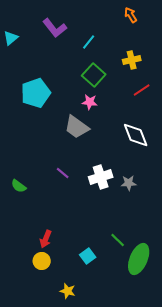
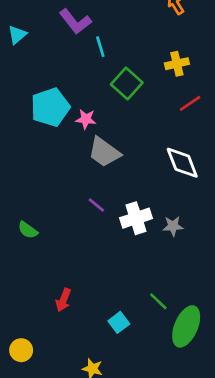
cyan line: (89, 42) -> (100, 47), moved, turned -56
pink star: (90, 102) -> (86, 119), moved
purple line: (63, 173) -> (96, 205), moved
yellow circle: (42, 261) -> (21, 350), moved

